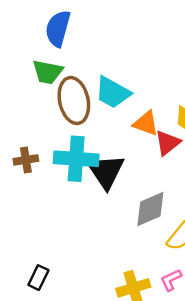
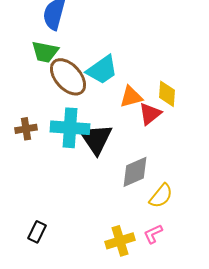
cyan trapezoid: (113, 93) -> (102, 70), turned -64
brown ellipse: (74, 101) -> (68, 77), turned -30
orange triangle: (146, 123) -> (131, 97), turned -35

